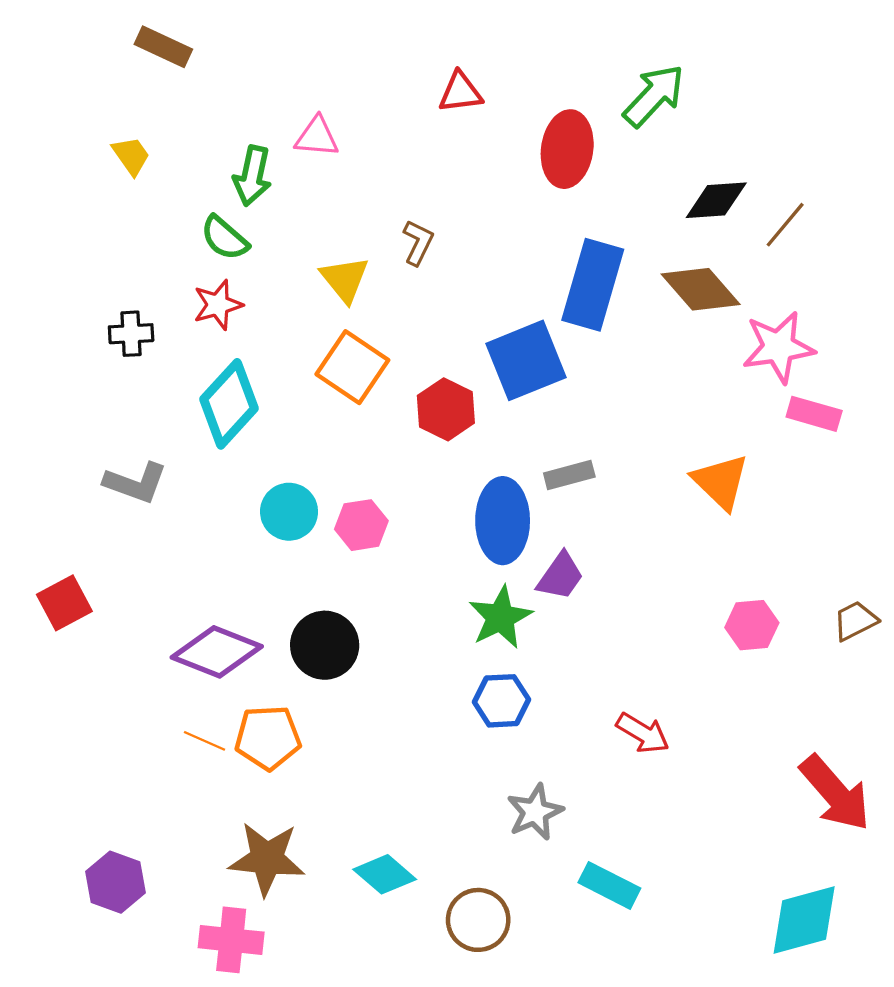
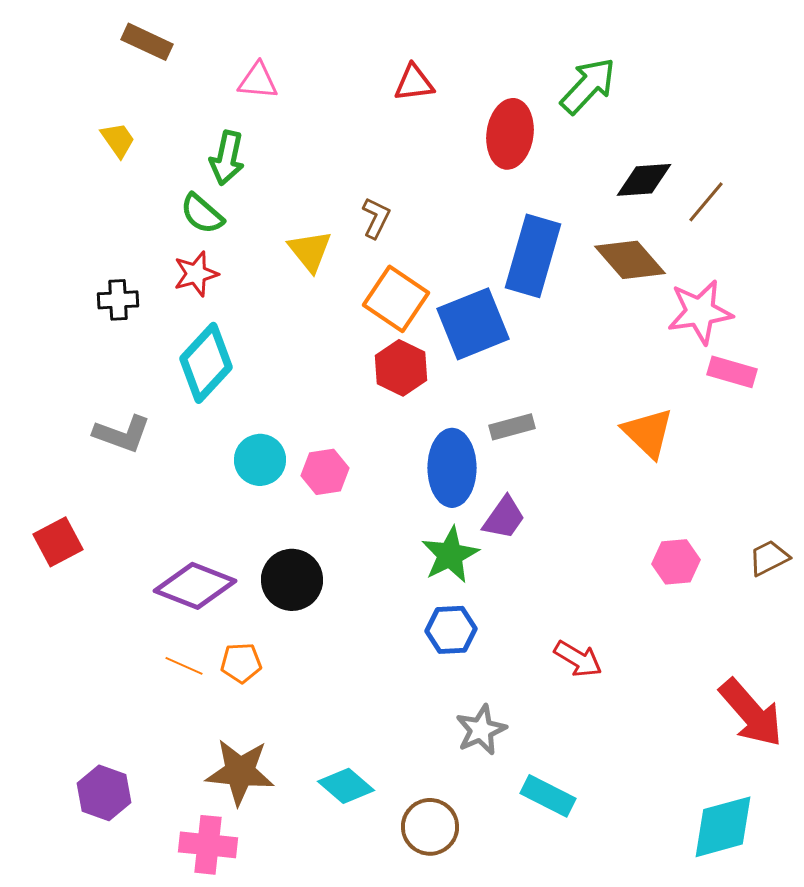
pink triangle: (317, 137) -> (258, 81), moved
orange square: (352, 367) -> (396, 299), moved
orange pentagon: (268, 738) -> (241, 663), size x0.7

